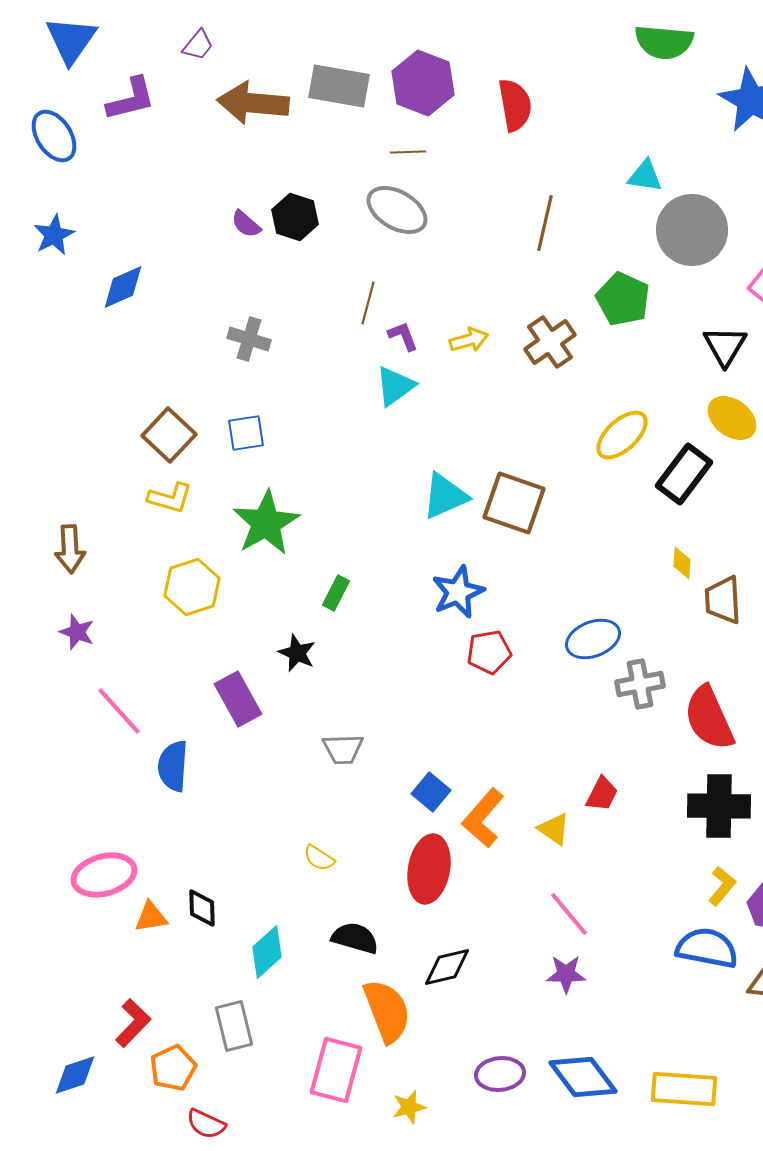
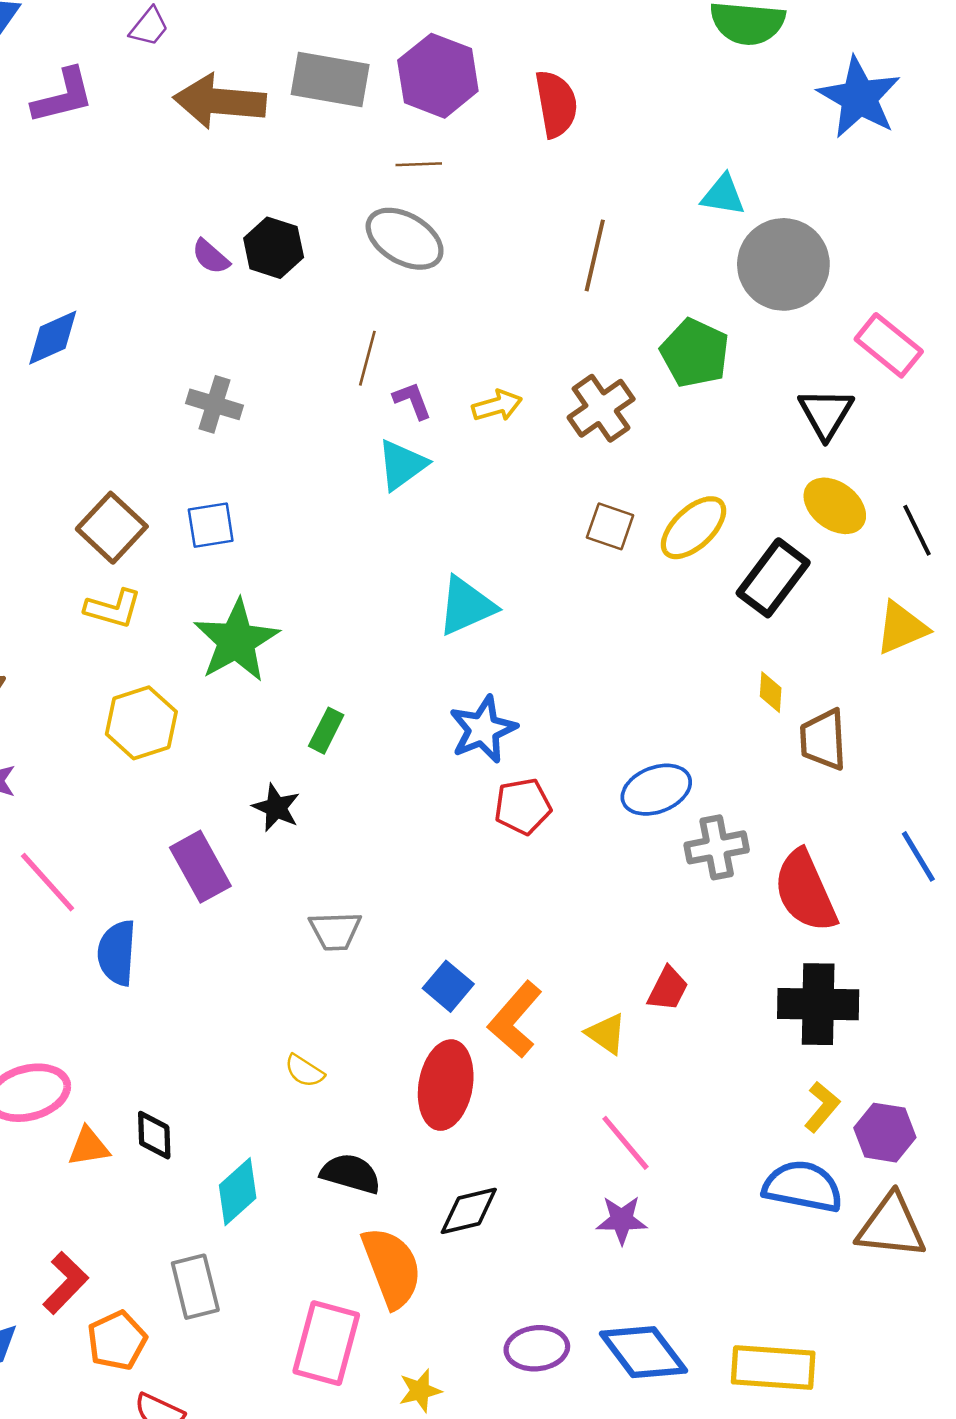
brown square: (514, 503) -> (610, 526), moved, size x0.6

